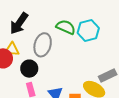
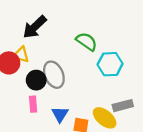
cyan hexagon: (88, 30) -> (110, 64), moved
gray ellipse: (43, 45) -> (54, 75), moved, turned -50

